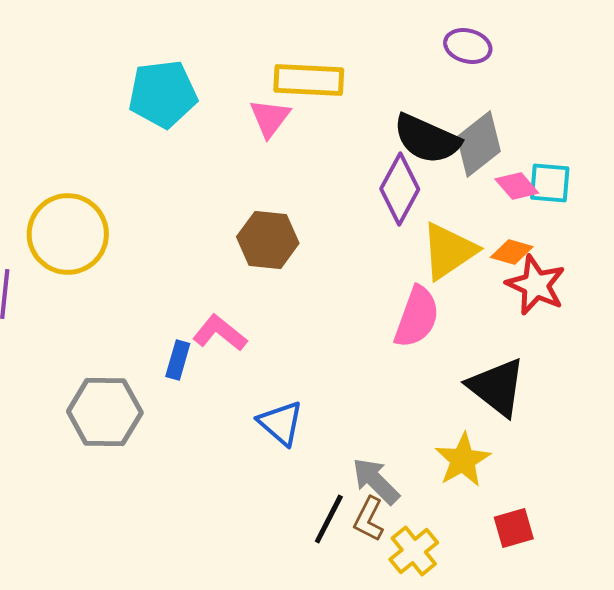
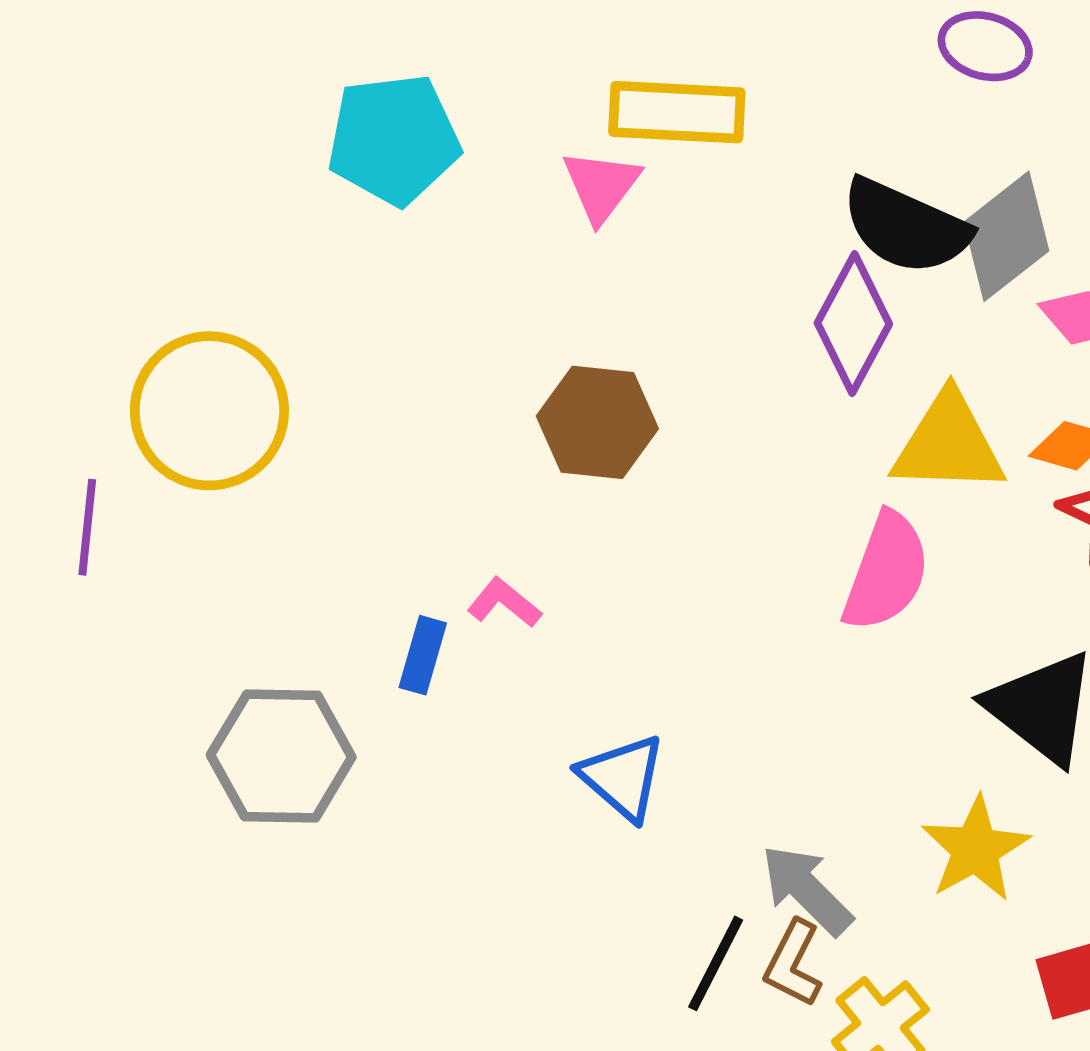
yellow triangle: (449, 251) -> (948, 444), turned 36
pink L-shape: (220, 333) -> (504, 603), size x0.7

